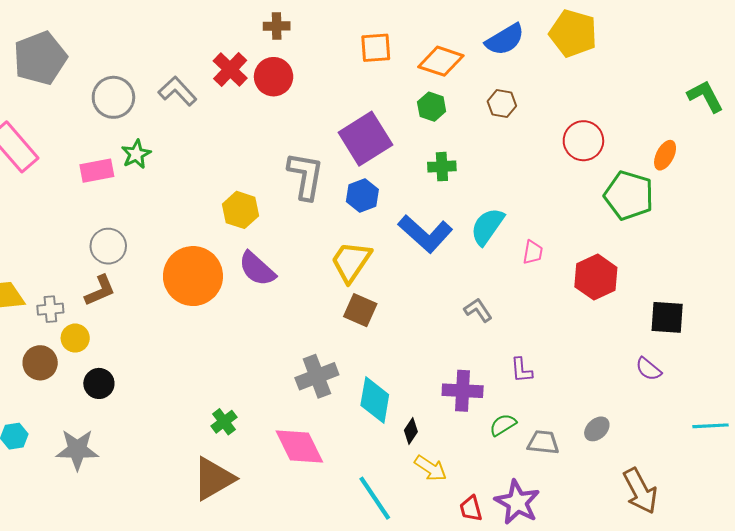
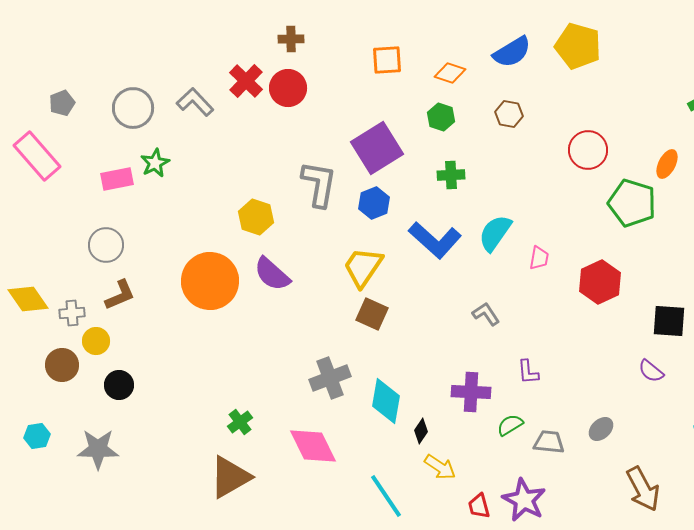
gray pentagon: (40, 58) -> (62, 103), moved, size x0.5
orange diamond: (441, 61) -> (450, 73), size x0.7
gray circle: (108, 246) -> (106, 245), moved

